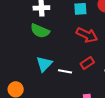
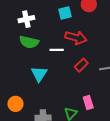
white line: (65, 71) -> (57, 50), moved

